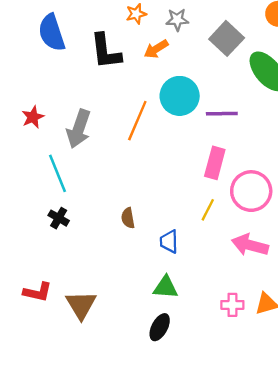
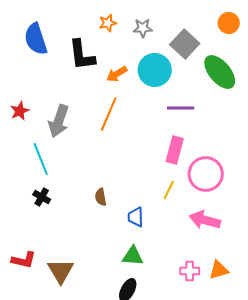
orange arrow: (156, 49) -> (117, 74), moved
cyan circle: (180, 96) -> (155, 70), moved

